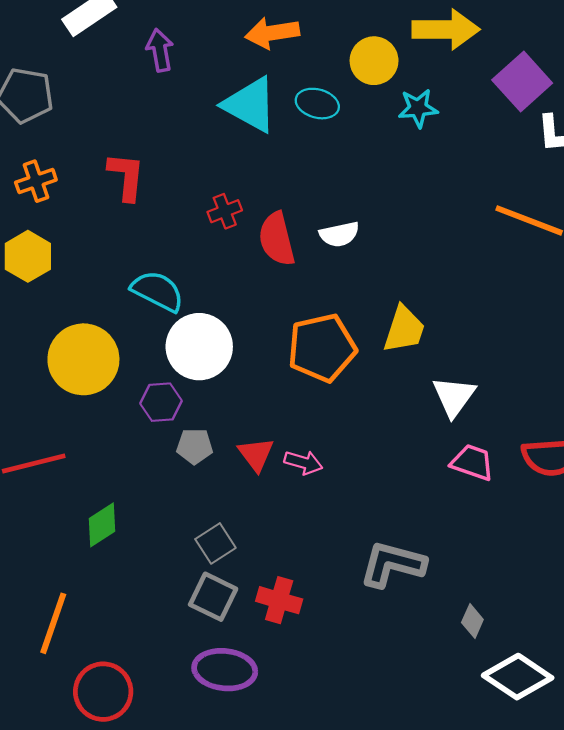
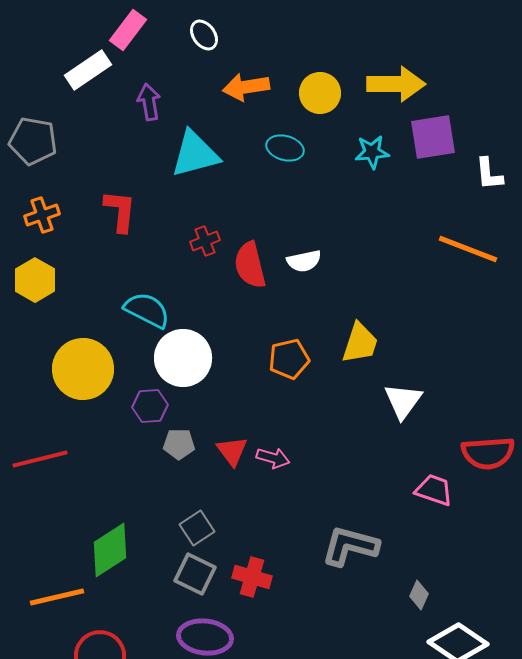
yellow circle: (374, 61) -> (320, 93), moved
purple square: (522, 82) -> (433, 137), moved, turned 33
cyan triangle: (250, 105) -> (195, 154), moved, turned -44
orange pentagon: (322, 348) -> (289, 359), size x0.7
pink trapezoid: (472, 462) -> (434, 490), moved
green diamond: (102, 525) -> (110, 550), moved, size x1.4
orange line: (53, 623) -> (57, 597), turned 58

